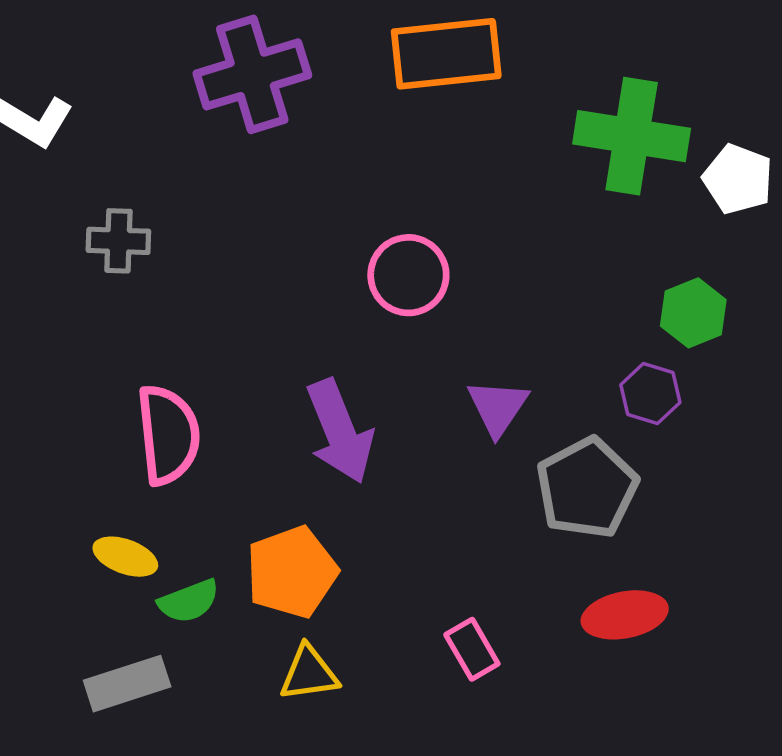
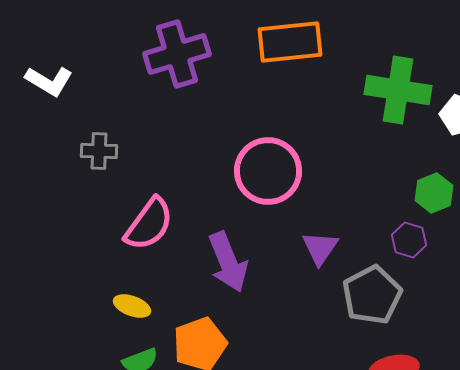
pink circle: (408, 275) -> (268, 171), size x1.4
pink semicircle: (168, 435) -> (149, 224), moved, turned 42
yellow ellipse: (125, 557) -> (132, 306), moved

